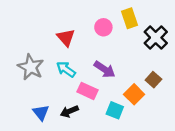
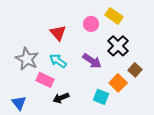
yellow rectangle: (130, 18) -> (114, 16), turned -36
black cross: (156, 38) -> (118, 46), moved
pink rectangle: (88, 91) -> (45, 80), moved
blue triangle: (41, 113) -> (19, 103), moved

